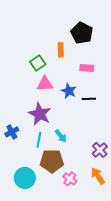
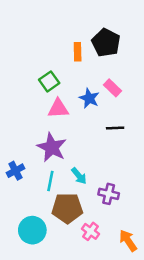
orange rectangle: (61, 50) -> (78, 52), moved
pink rectangle: (87, 68) -> (112, 88), turned 40
blue star: (69, 91) -> (89, 98), moved
purple cross: (100, 150) -> (109, 194), moved, turned -35
orange arrow: (98, 176) -> (128, 240), moved

